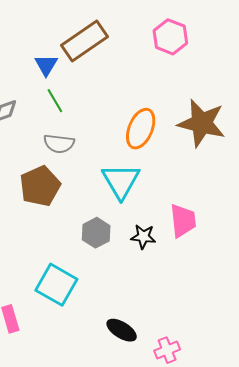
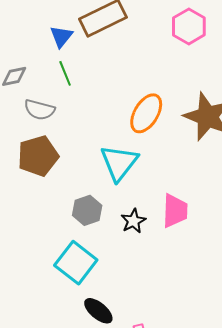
gray semicircle: (59, 144) -> (39, 110), moved
black star: (143, 237) -> (133, 221), turned 30
cyan square: (56, 285) -> (76, 263), moved

